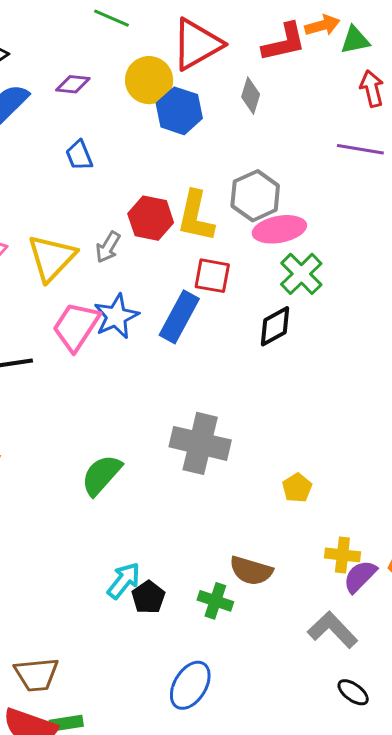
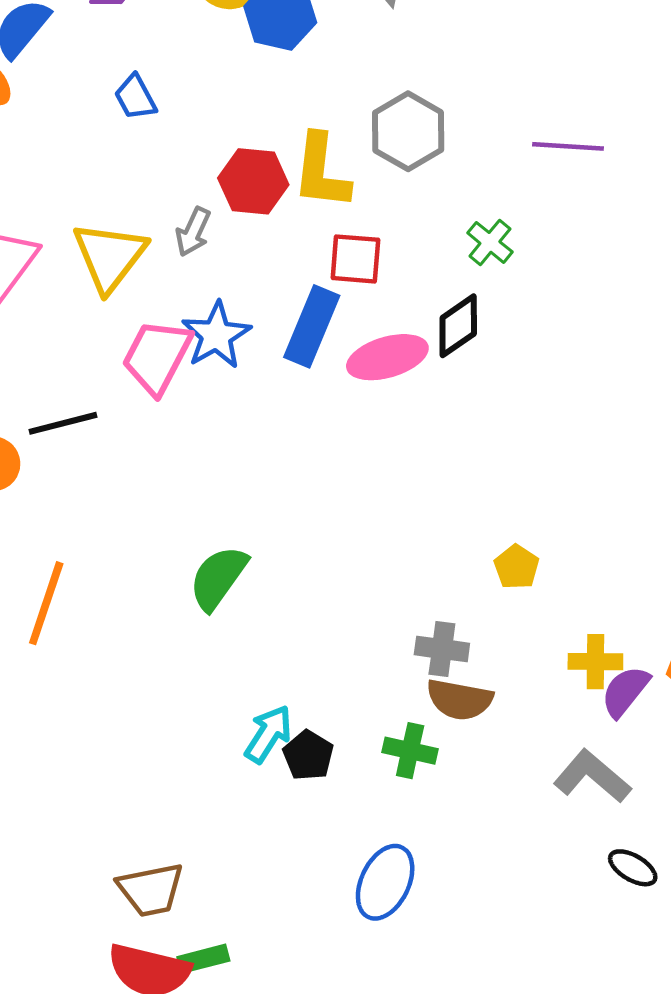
purple line: (360, 149) -> (568, 146), moved
pink ellipse: (279, 229) -> (387, 357), moved
green cross: (301, 274) -> (490, 242), size x0.7
gray cross: (200, 443) -> (442, 649), moved, size x0.6

